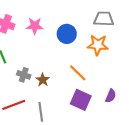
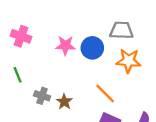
gray trapezoid: (104, 19) -> (122, 30), moved
pink star: (35, 26) -> (65, 46), moved

